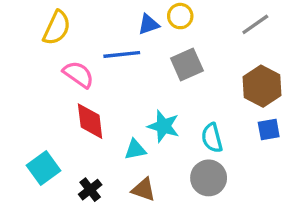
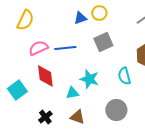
blue line: (122, 54) -> (65, 48), moved
pink semicircle: (78, 74) -> (38, 48), turned -60
cyan semicircle: (212, 138) -> (124, 76), moved
cyan square: (43, 168) -> (17, 90), moved

